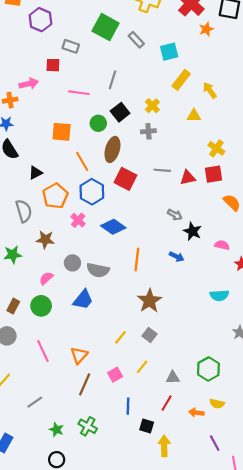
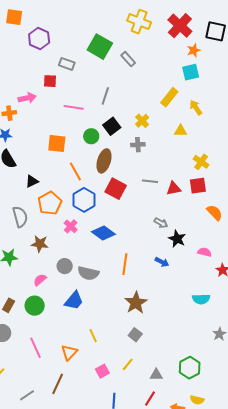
cyan square: (169, 52) -> (191, 72), moved
yellow line: (120, 337) -> (93, 336), moved, turned -64
brown line: (85, 384) -> (58, 384), moved

